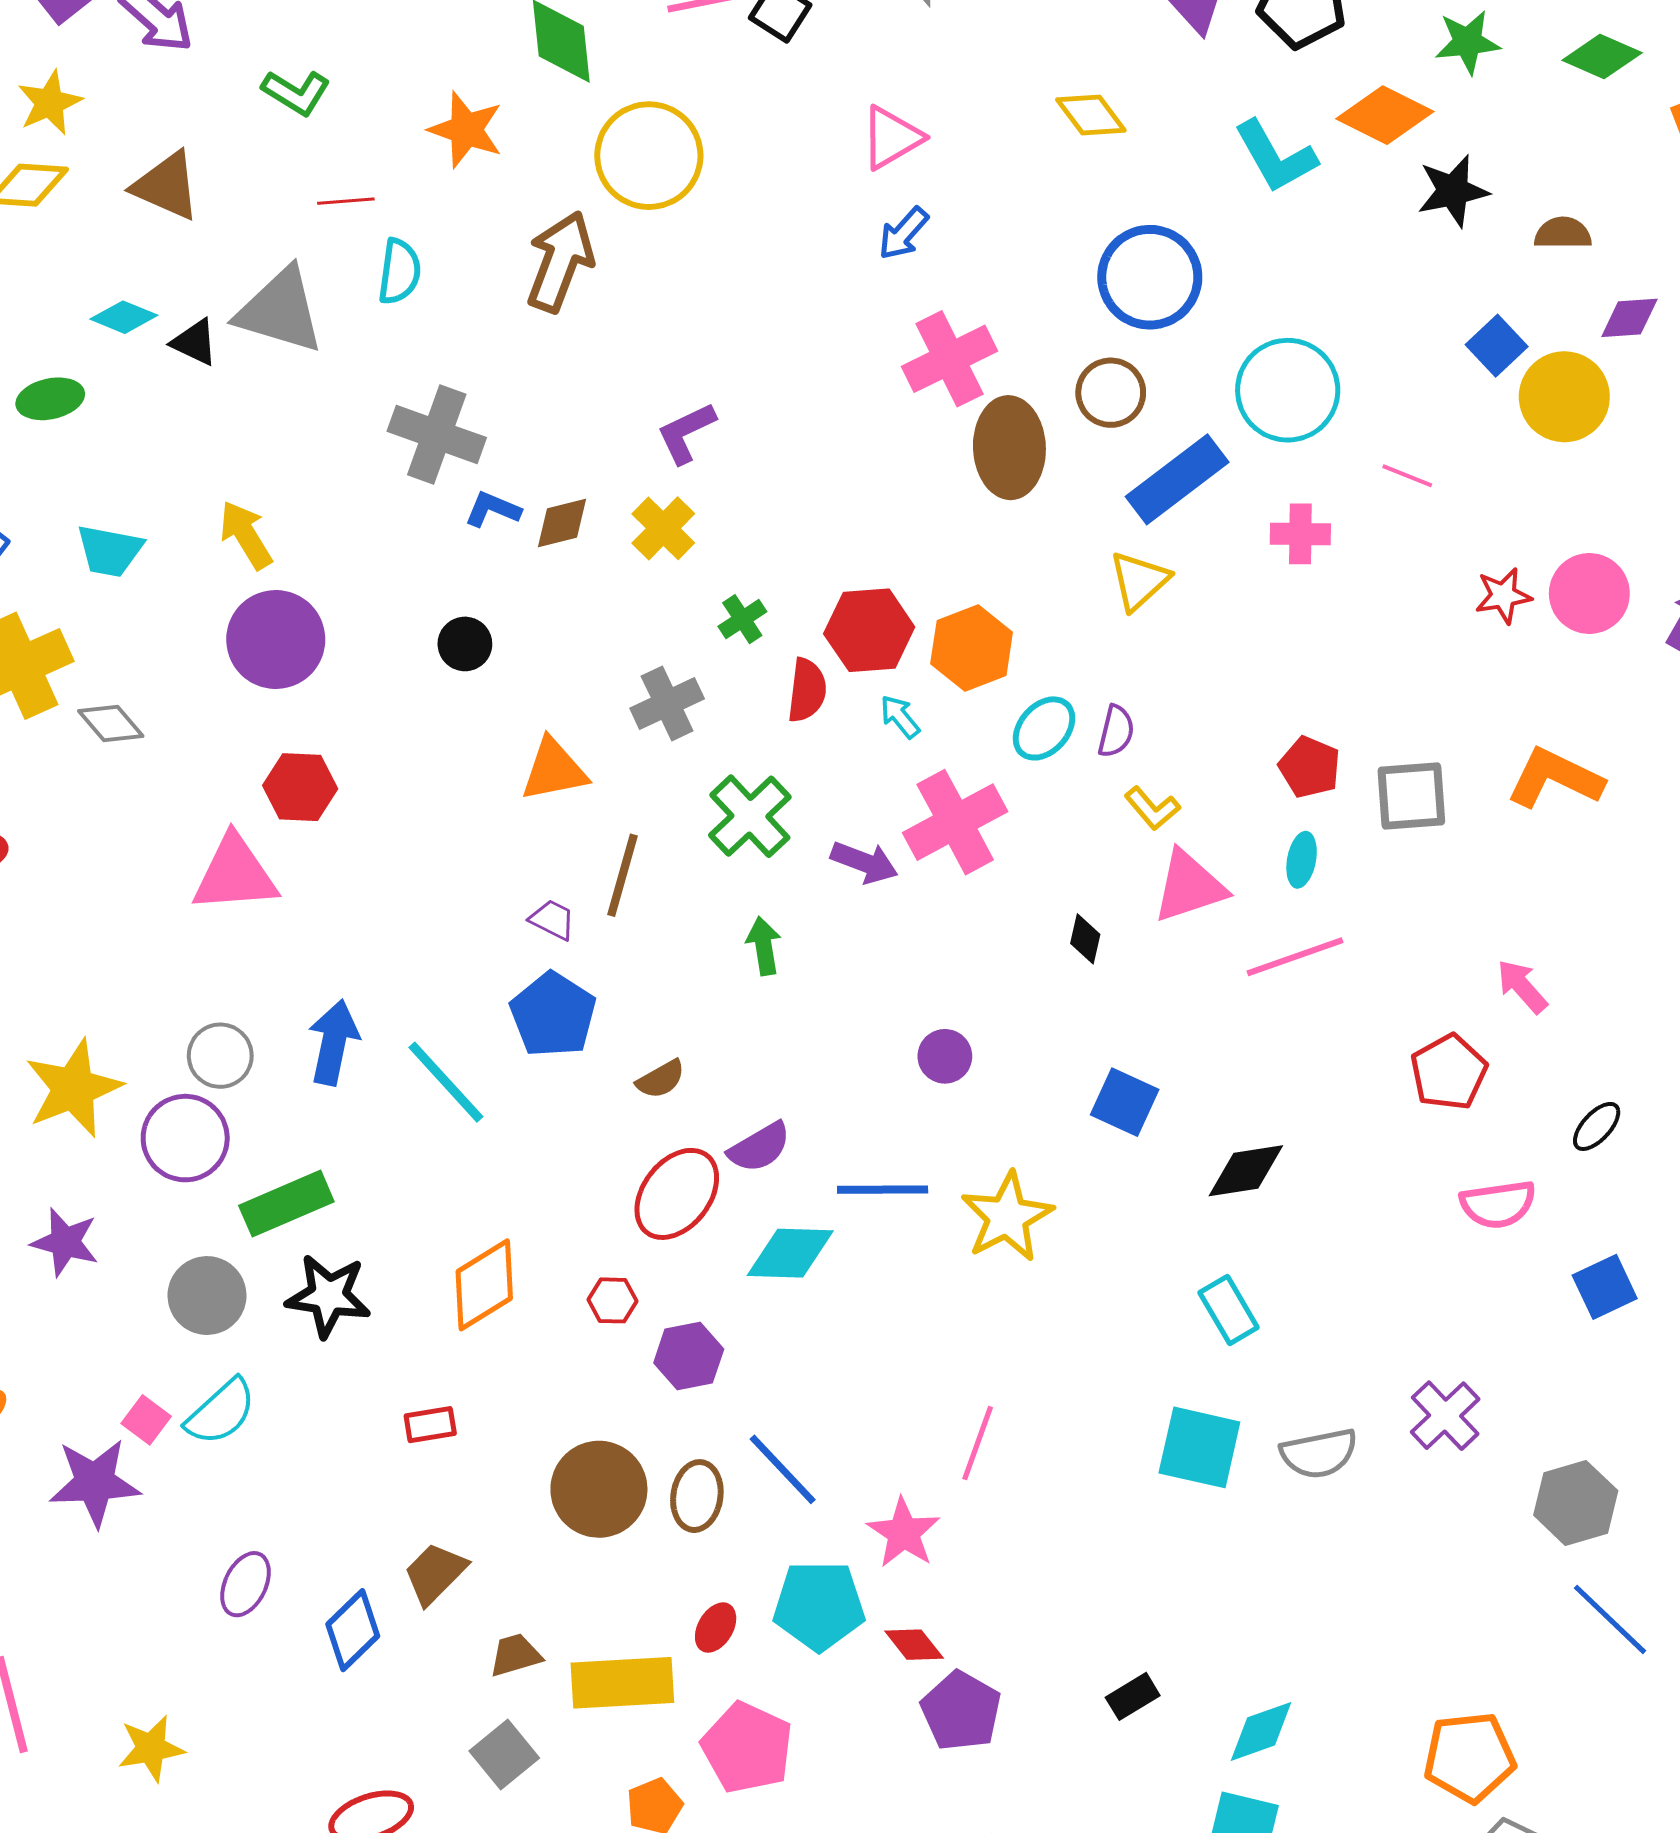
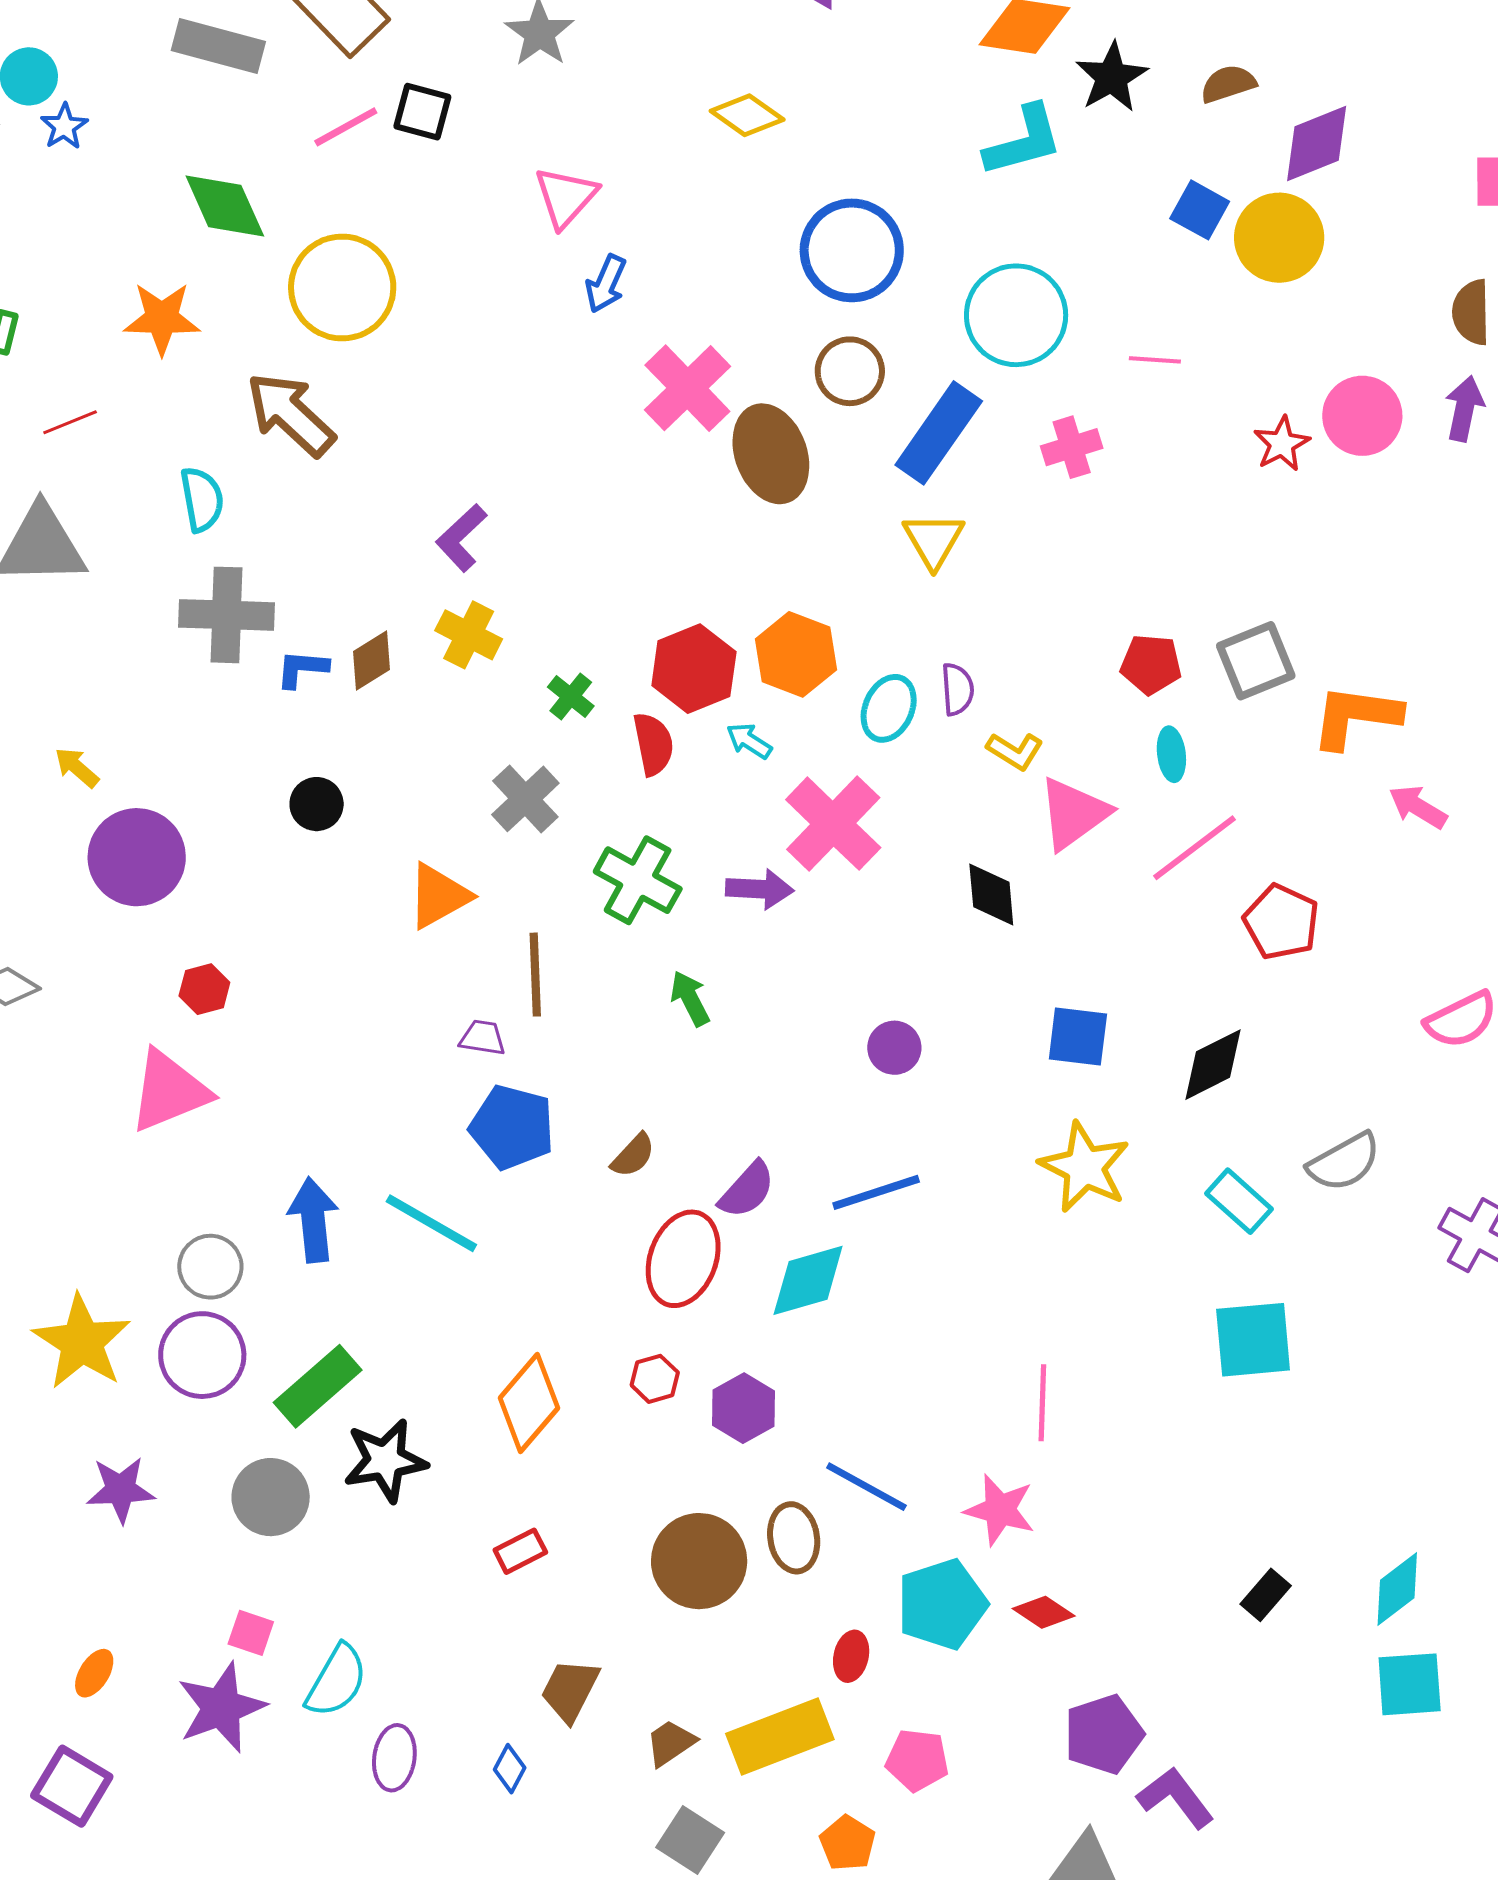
cyan L-shape: (1275, 157) -> (1024, 141), moved, turned -58
brown arrow: (560, 261) -> (291, 414), turned -50
cyan semicircle: (399, 272) -> (202, 499), moved
purple diamond: (1629, 318) -> (1317, 144), size x1.4
yellow arrow: (246, 535) -> (77, 768), size x0.7
orange L-shape: (1555, 778) -> (1356, 717), moved
red hexagon: (300, 787) -> (204, 989), size x0.7
black diamond: (1085, 939) -> (991, 894), size x1.4
red pentagon: (1449, 1072) -> (1281, 922), moved
yellow star: (1007, 1217) -> (1085, 1167), moved
cyan semicircle: (221, 1412) -> (336, 1681), moved
gray semicircle: (1319, 1453) -> (1344, 1162), moved
blue diamond: (353, 1630) -> (510, 1769), size x0.6
purple pentagon: (961, 1711) -> (1104, 1734), moved, turned -30
pink pentagon: (747, 1748) -> (917, 1760), size x0.7

